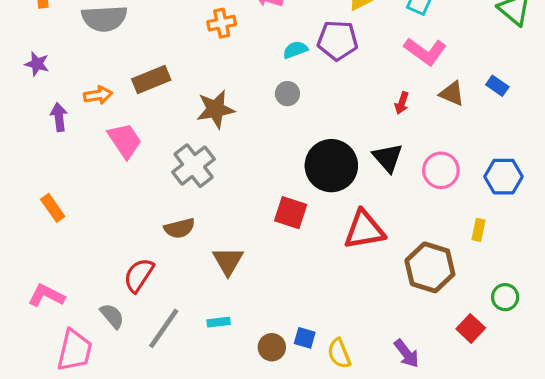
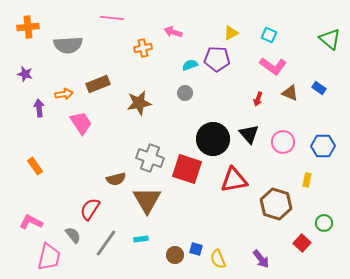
gray cross: (194, 166) -> (150, 158), moved, turned -32
red square: (291, 213) -> (187, 169), size x1.4
brown triangle: (228, 261) -> (147, 200), size x1.4

